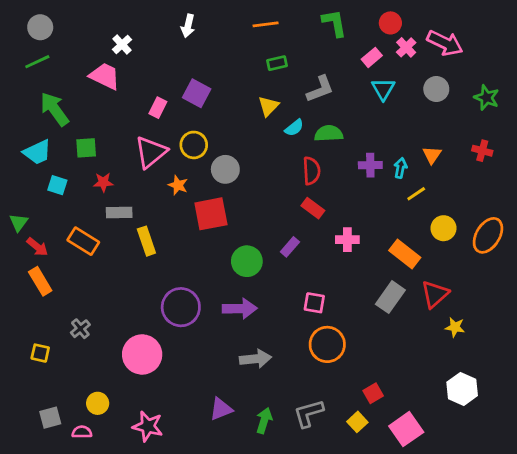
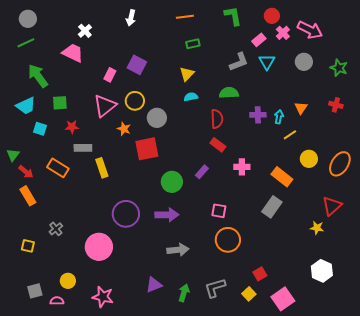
gray L-shape: (320, 89) -> (239, 62), moved
cyan semicircle: (294, 128) -> (191, 97), moved, turned -152
red triangle: (435, 294) -> (332, 206), moved

